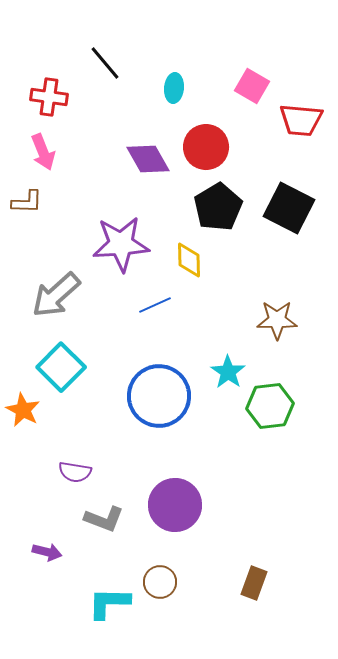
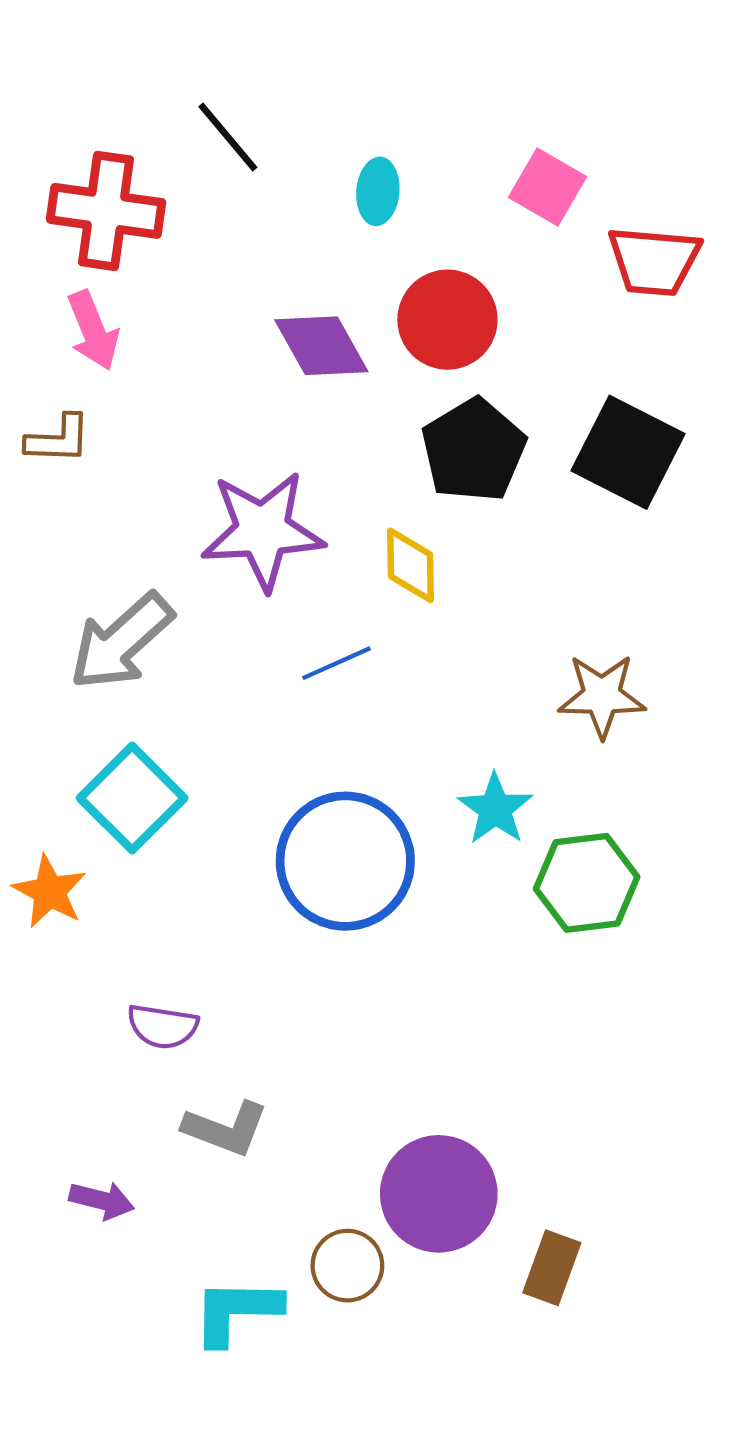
red cross: (49, 97) -> (106, 211), size x1.4
purple circle: (175, 505) -> (439, 1194), moved

